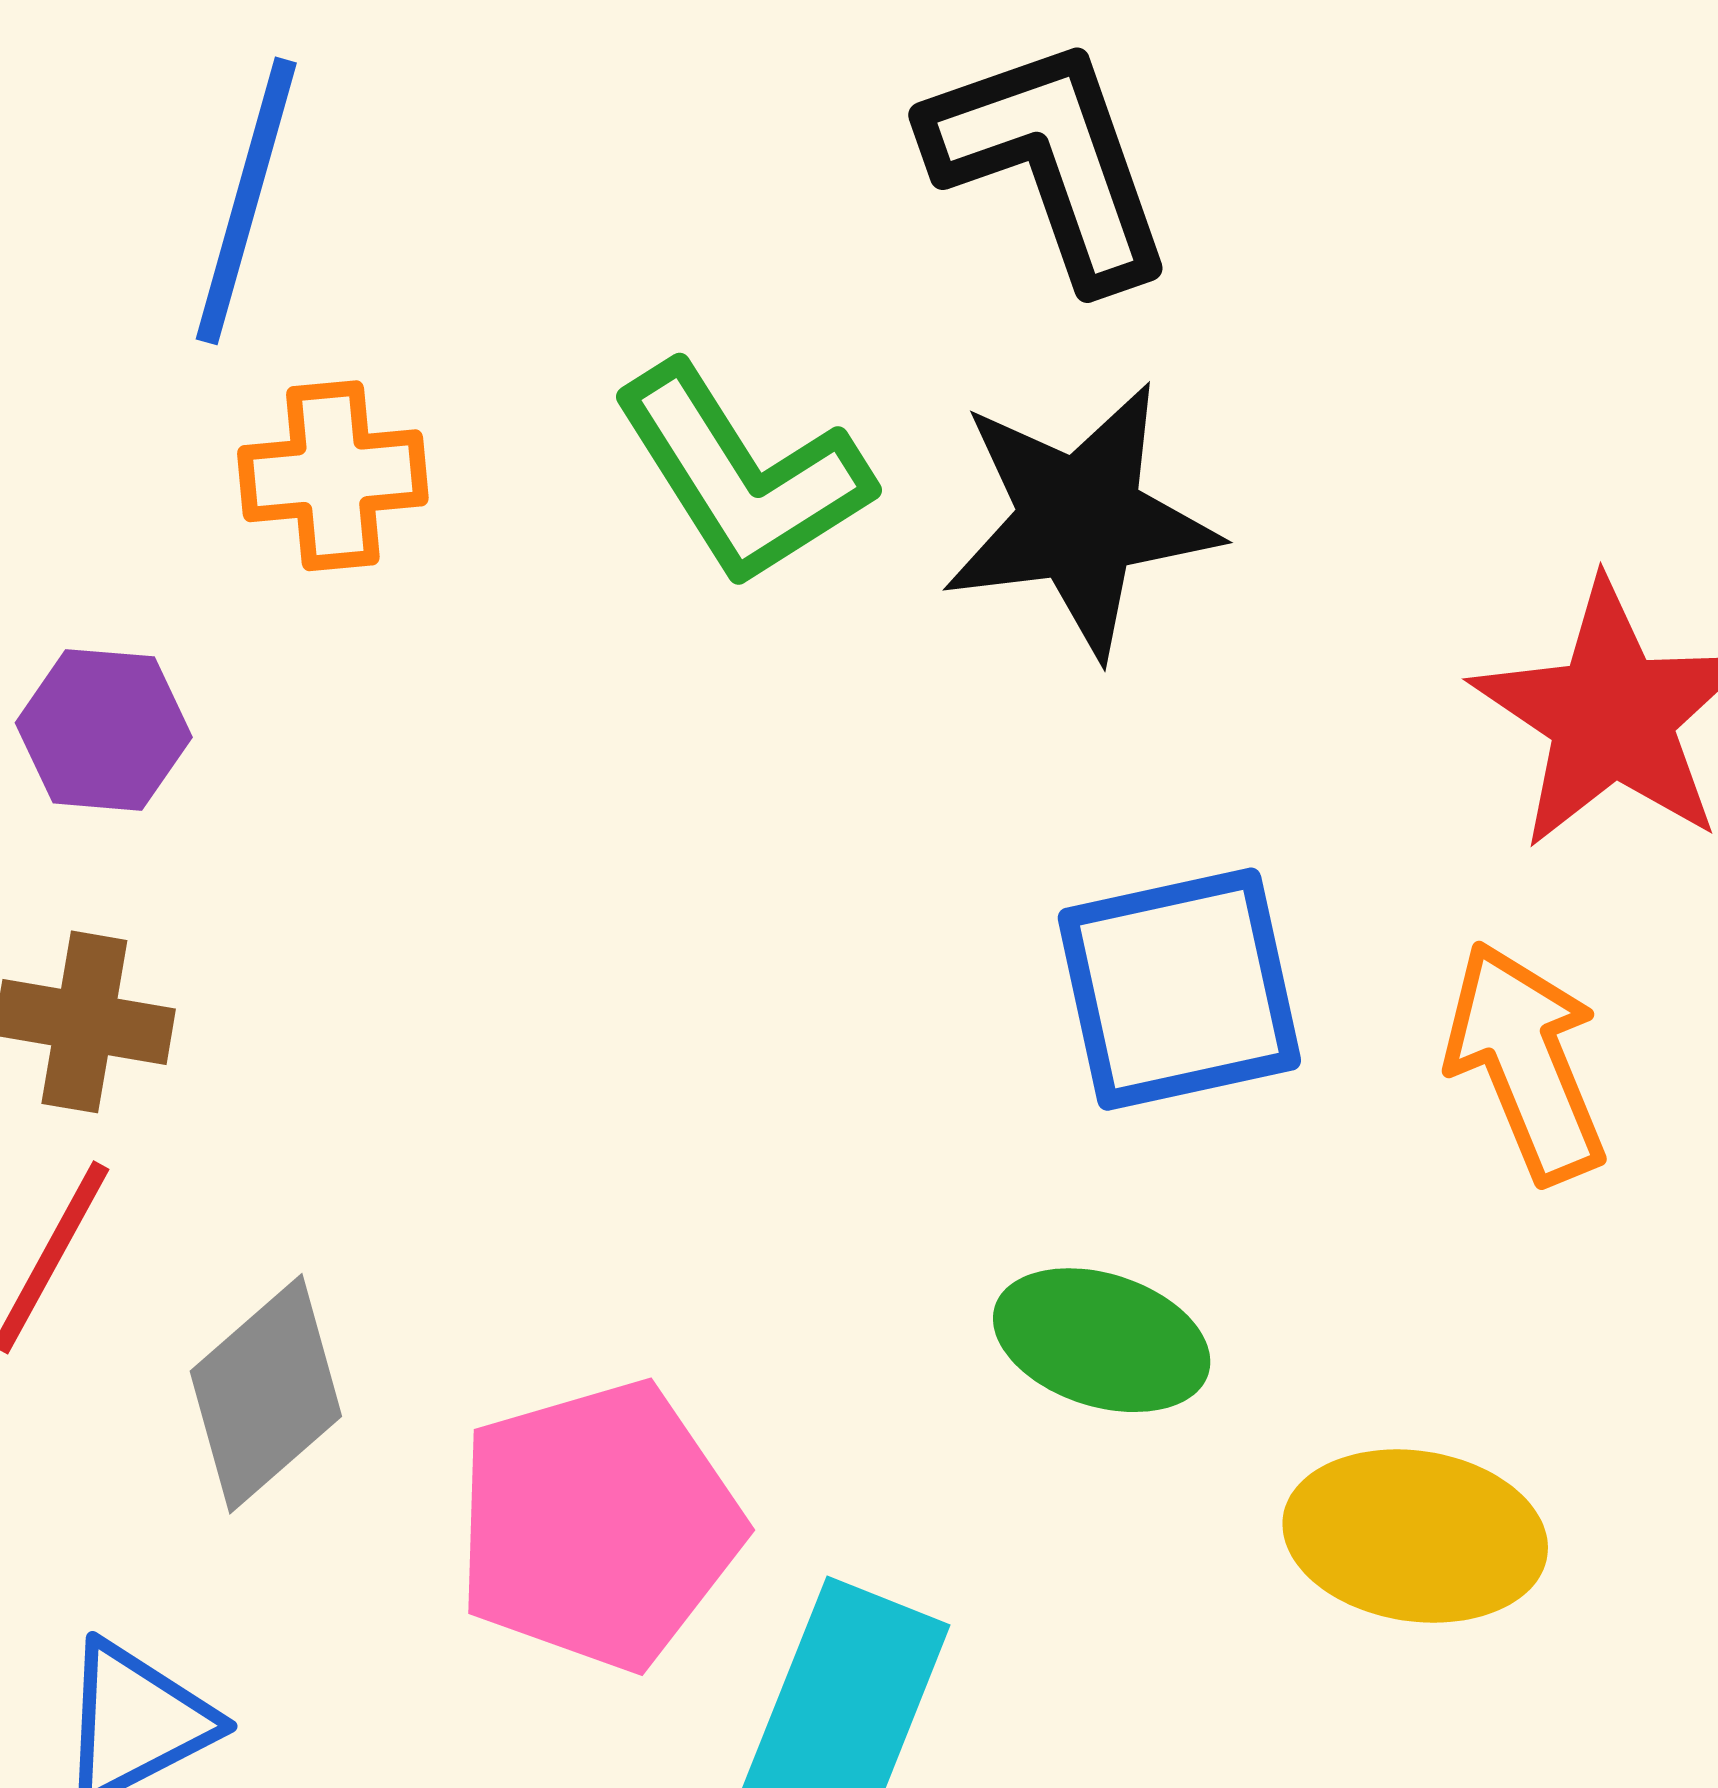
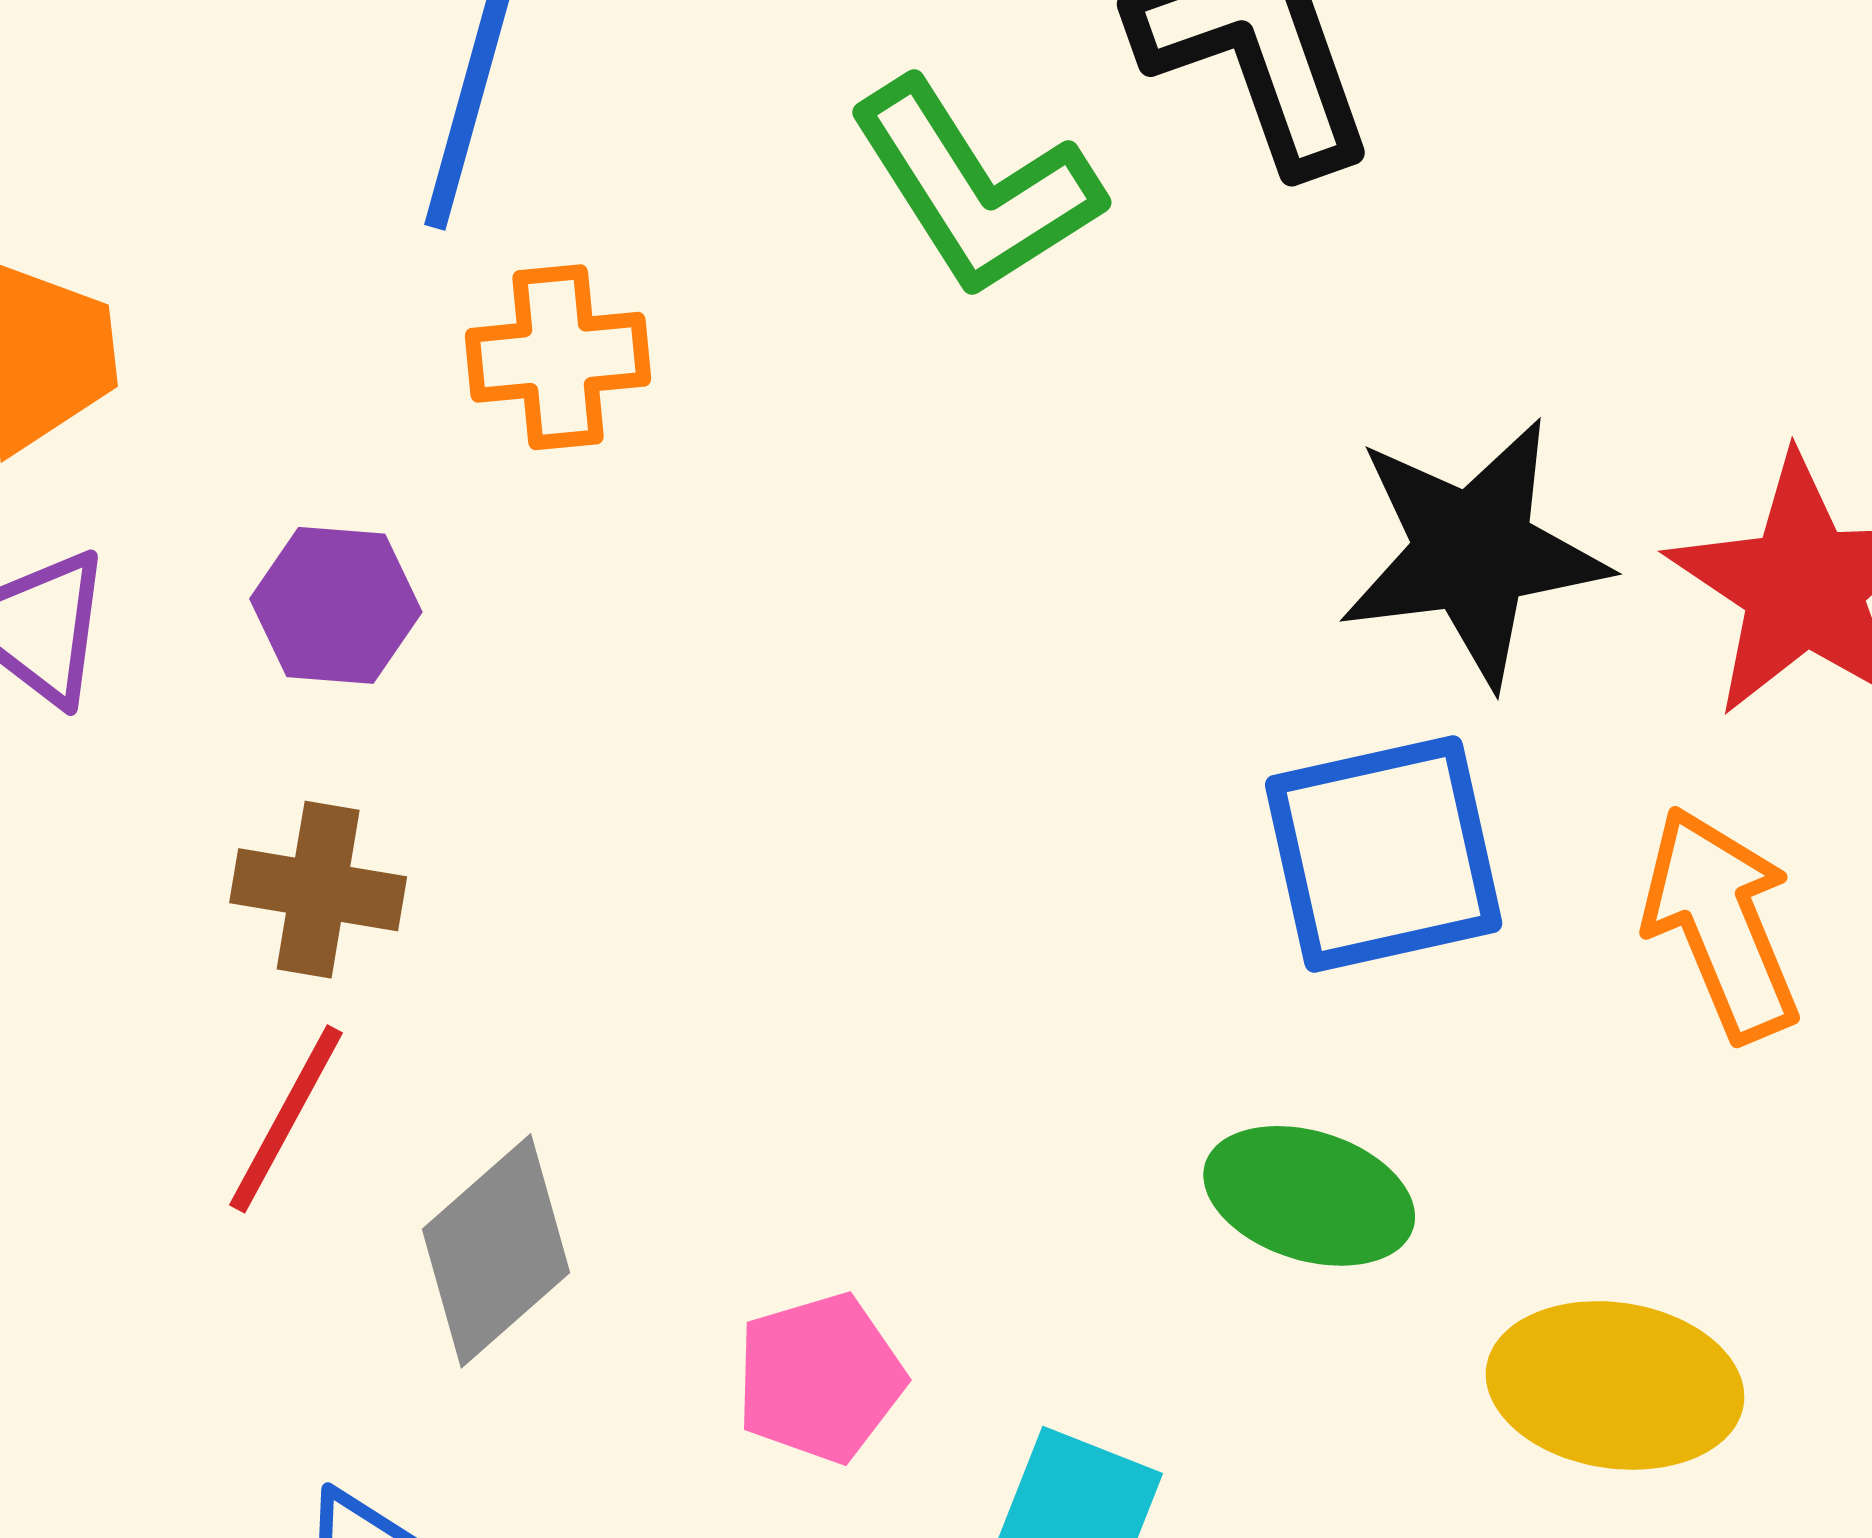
green L-shape: (742, 475) -> (975, 188), moved
black star: (1080, 520) -> (1473, 552), moved
pink pentagon: (598, 1525) -> (820, 1378), size x0.6

